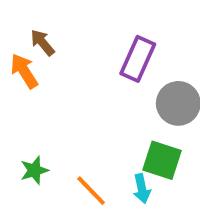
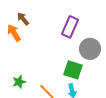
green square: (162, 160) -> (73, 70), moved

